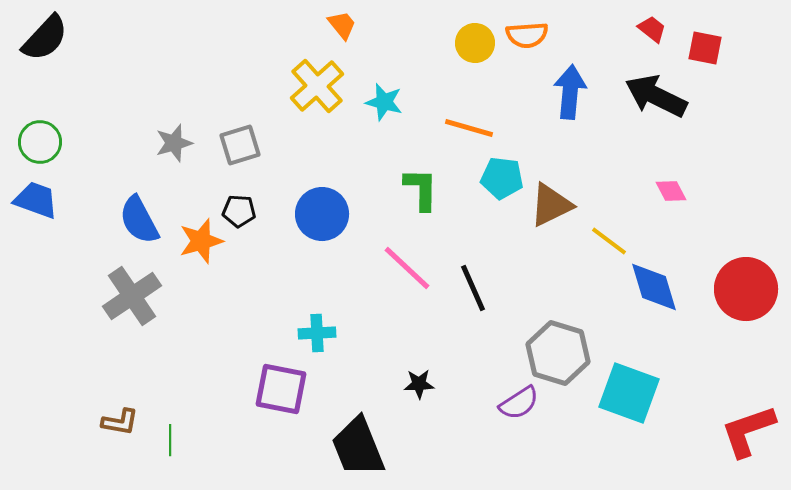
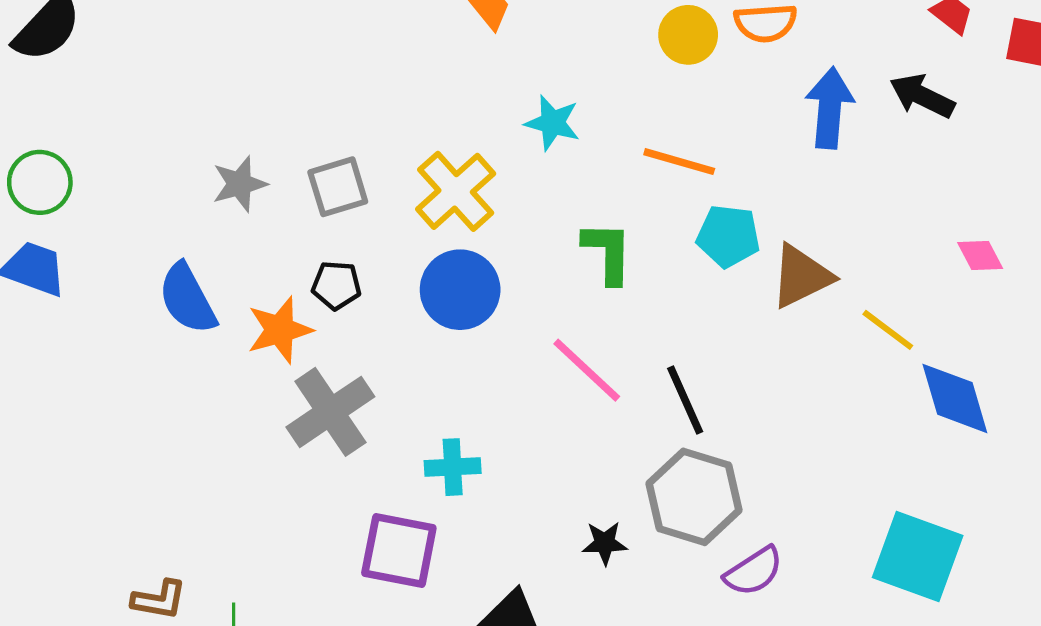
yellow cross: (317, 86) -> (456, 191), moved
black arrow: (656, 96) -> (922, 96), moved, size x0.7
gray cross: (132, 296) -> (330, 412), moved
gray hexagon: (558, 353) -> (694, 497), moved

